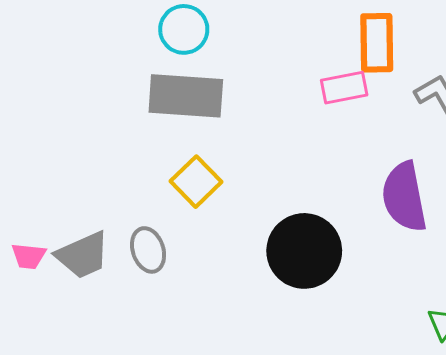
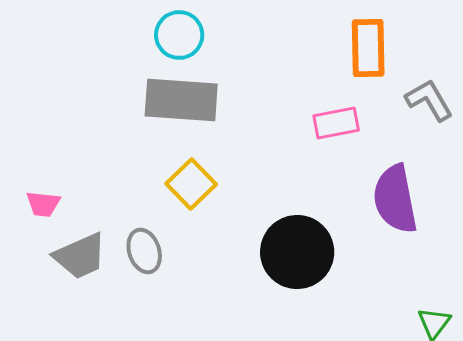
pink rectangle: (344, 88) -> (336, 123), moved
pink trapezoid: (29, 256) -> (43, 204), moved

